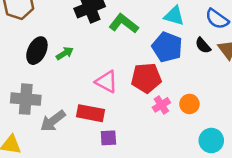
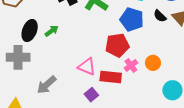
pink triangle: (106, 82) -> (87, 67), moved
gray cross: (26, 99) -> (18, 57), moved
red rectangle: (91, 113) -> (111, 77), moved
purple square: (108, 138) -> (91, 95), turned -32

